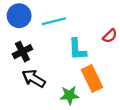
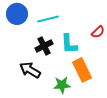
black cross: (22, 52) -> (44, 46), moved

